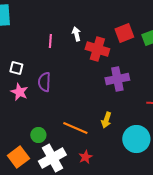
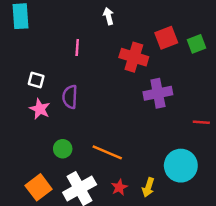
white arrow: (76, 34) -> (108, 16), moved
yellow arrow: (106, 120) -> (148, 187), moved
green circle: (38, 135) -> (63, 149), moved

